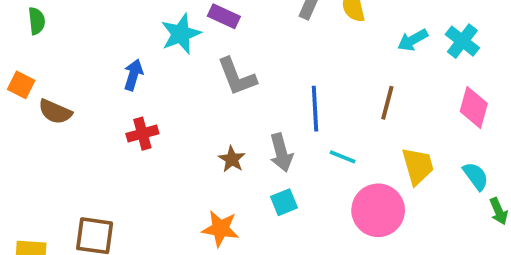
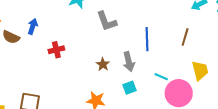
blue arrow: (133, 75) -> (33, 26), moved
cyan line: (343, 157) -> (161, 77), moved

